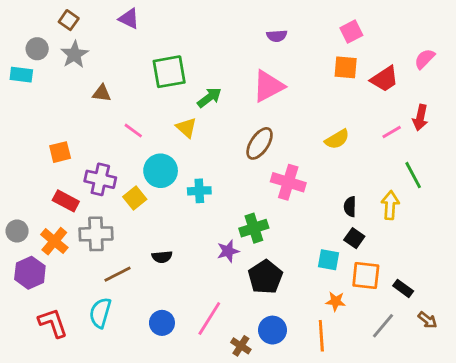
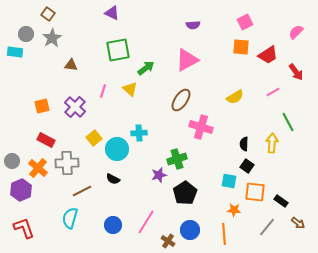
purple triangle: (129, 19) -> (112, 13), moved
pink semicircle: (425, 59) -> (296, 32), moved
red arrow: (420, 118) -> (296, 72), moved, turned -48
pink line: (133, 131) -> (103, 91), moved, turned 72
cyan circle: (161, 171) -> (117, 149), moved
purple cross: (100, 179) -> (75, 107), moved, turned 30
black semicircle: (162, 257) -> (113, 179), turned 32
red L-shape: (53, 323) -> (24, 228), moved

